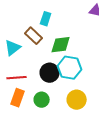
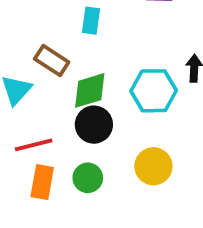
cyan rectangle: (46, 19) -> (91, 21), moved
green diamond: (61, 45) -> (90, 90), moved
cyan hexagon: (70, 68) -> (154, 91), moved

